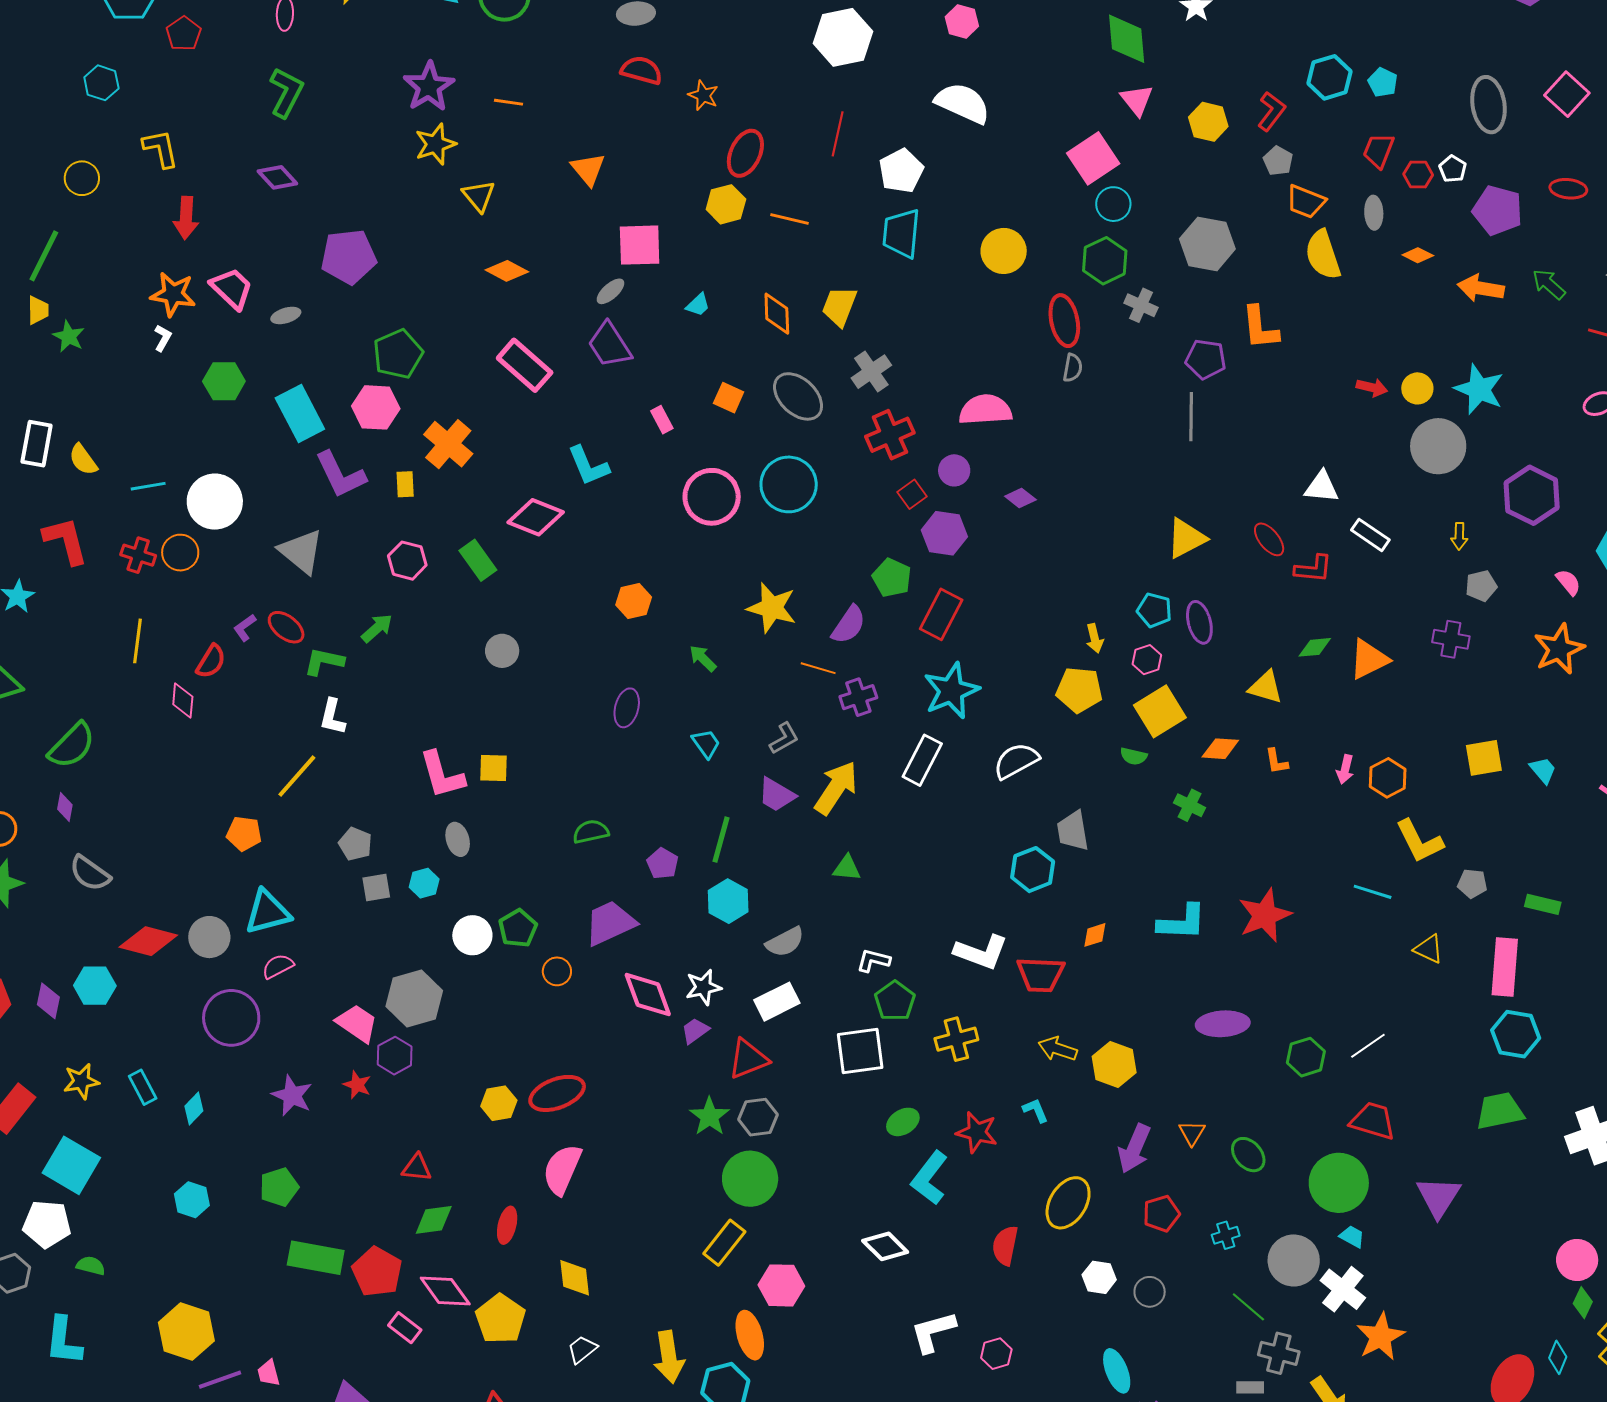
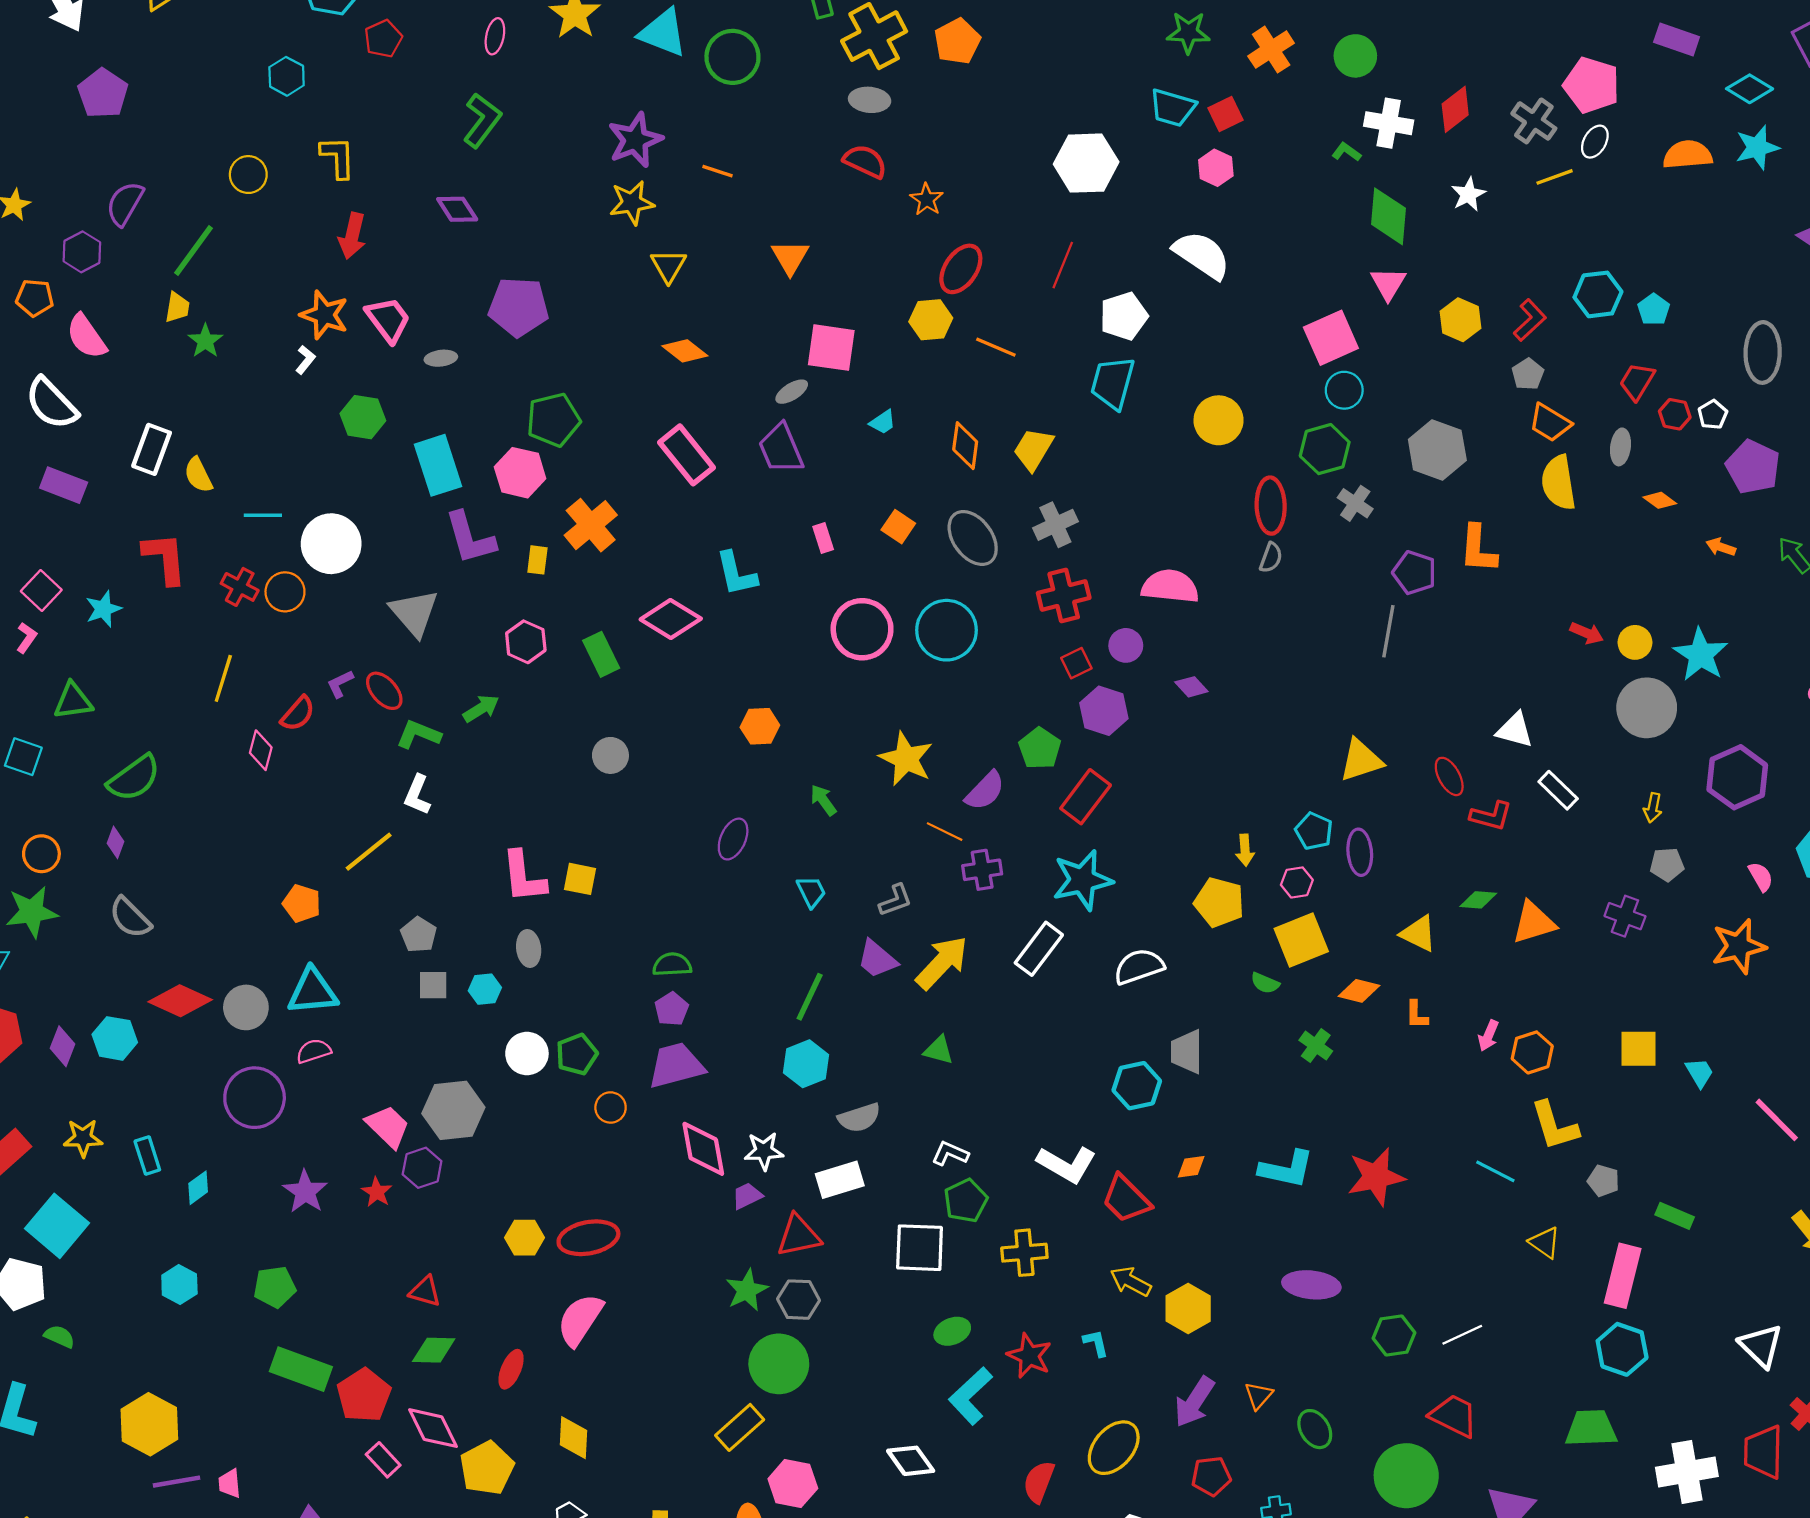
orange arrow: (1481, 288) -> (1721, 547), size x0.6
purple pentagon: (663, 863) -> (672, 1009), moved
red trapezoid: (1041, 974) -> (1126, 1199), turned 33

